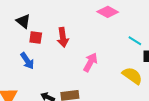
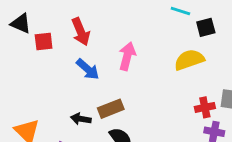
blue arrow: (27, 61) -> (88, 69), moved
yellow semicircle: (132, 76) -> (189, 60), turned -40

